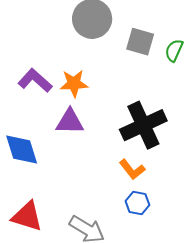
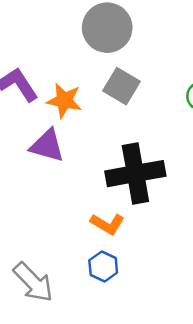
gray square: (140, 42) -> (121, 86), moved
orange L-shape: (132, 169) -> (107, 224), turned -36

